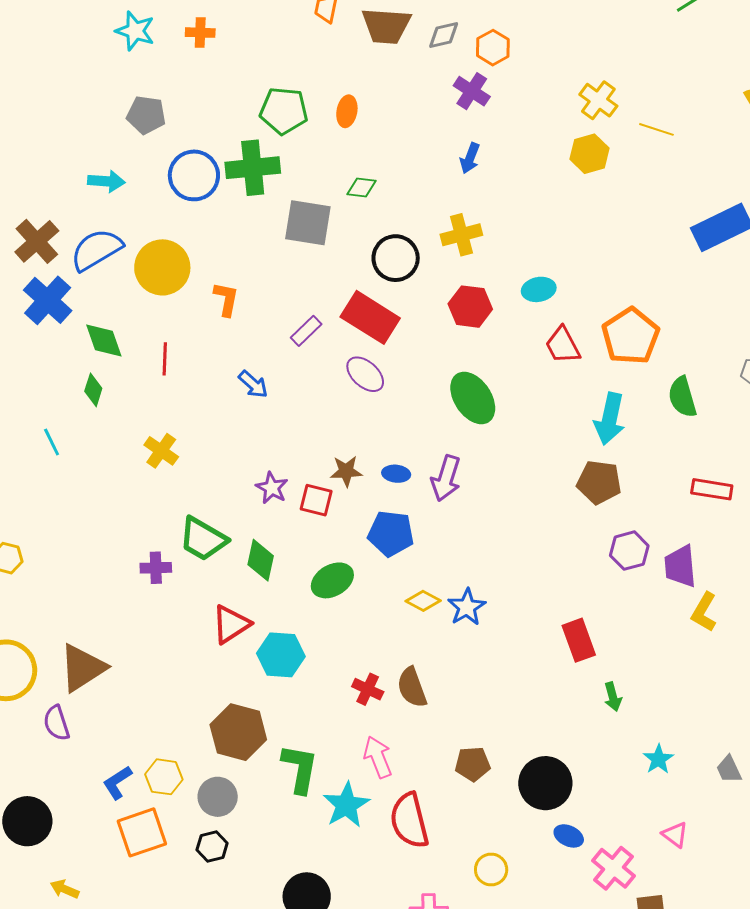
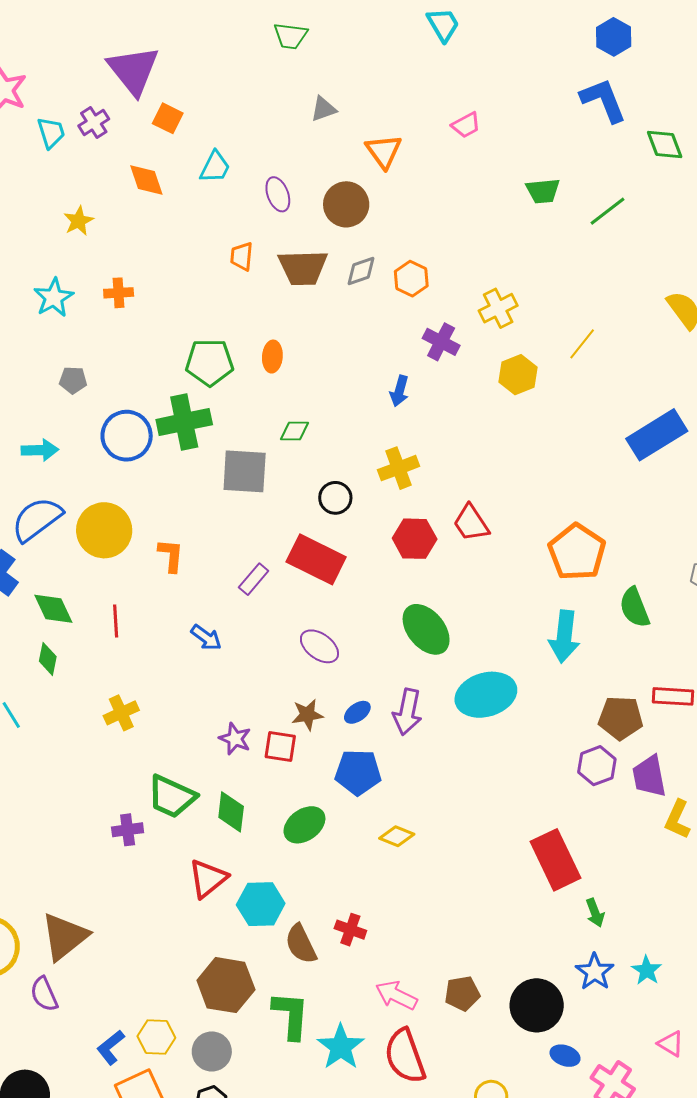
cyan star: (135, 31) -> (54, 298), turned 30
purple cross: (472, 91) -> (441, 342), moved
yellow cross: (598, 100) -> (498, 308), moved, turned 33
gray pentagon: (146, 115) -> (73, 380), size x0.7
yellow line: (656, 129) -> (582, 344), turned -64
black circle: (396, 258) -> (335, 498), size x0.7
cyan ellipse: (539, 289) -> (486, 695), moved, size x1.8
red trapezoid: (563, 345) -> (471, 523), moved
purple ellipse: (365, 374) -> (319, 646), moved
yellow cross: (161, 451) -> (121, 713), turned 36
blue ellipse: (396, 474) -> (357, 712), turned -36
brown pentagon: (599, 482) -> (621, 718), moved
blue star: (467, 607) -> (595, 972), moved
red rectangle: (579, 640) -> (556, 860), size x1.4
brown semicircle: (412, 687) -> (301, 944), moved
pink arrow: (378, 757) -> (396, 995), moved, turned -36

